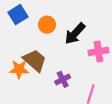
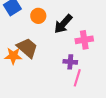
purple cross: (63, 79) -> (70, 62), moved, turned 32

